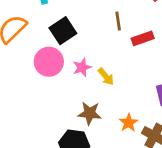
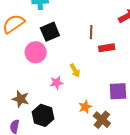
pink star: (82, 67) -> (57, 83), moved
brown star: (90, 113) -> (21, 99), moved

